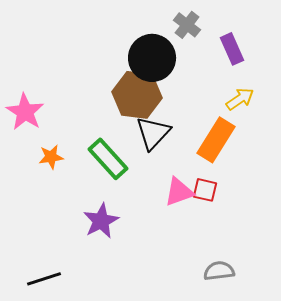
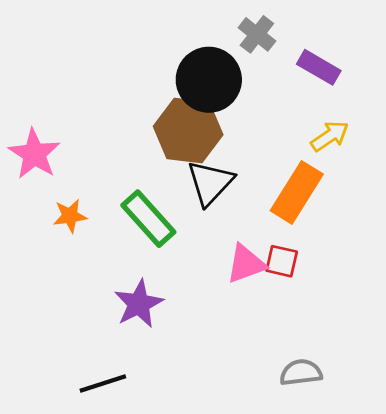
purple rectangle: (232, 49) -> (319, 67), turned -36
black line: (44, 279) -> (103, 384), moved

